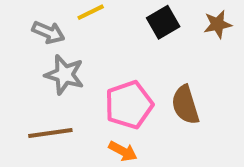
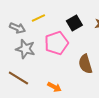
pink pentagon: (129, 105) -> (56, 43), moved
brown line: (50, 133) -> (18, 78), turned 40

